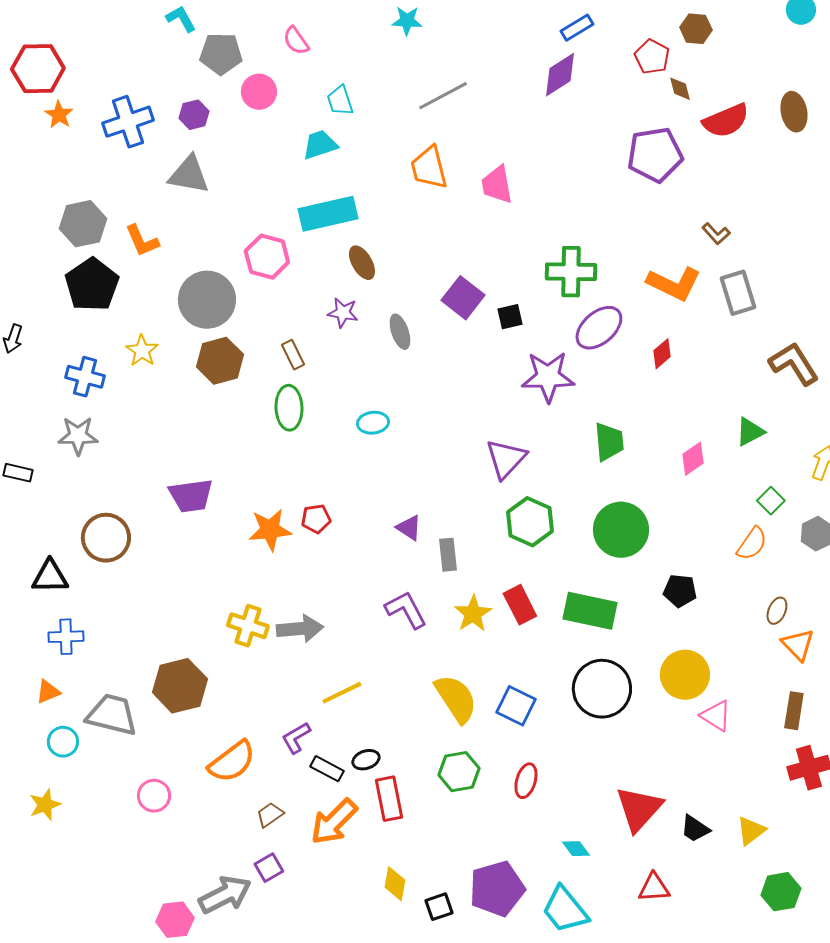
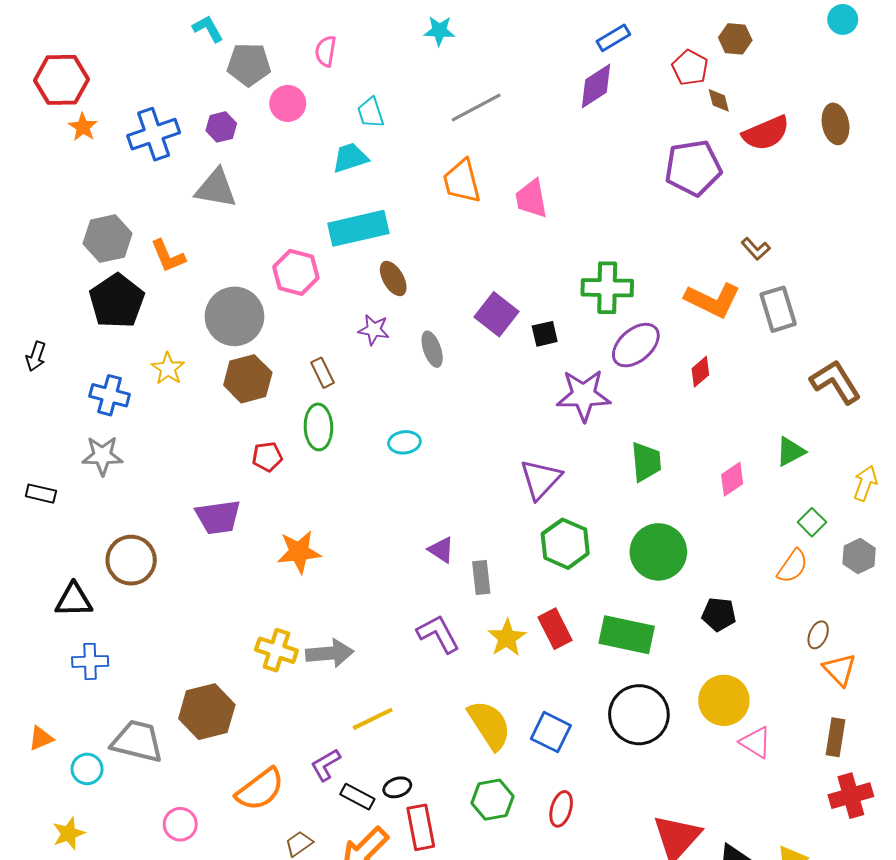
pink semicircle: (296, 41) -> (326, 51), turned 44
red pentagon: (316, 519) -> (267, 457), moved
orange triangle: (48, 692) -> (41, 738), moved

